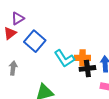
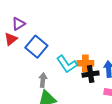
gray arrow: (13, 68) -> (43, 80), moved

